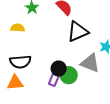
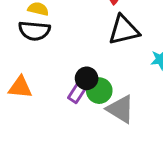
black semicircle: (20, 62) -> (34, 31), moved
gray triangle: (90, 63) -> (120, 109), moved

